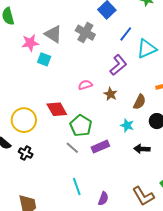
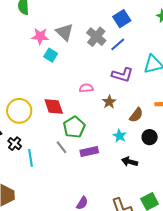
blue line: (126, 34) -> (118, 44), moved
purple L-shape: (118, 65) -> (122, 75), turned 45
cyan line: (77, 187) -> (31, 158), moved

